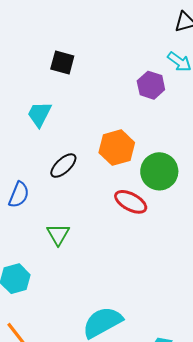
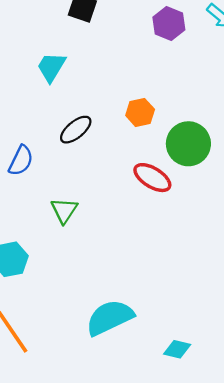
purple hexagon: (151, 85) -> (169, 24), moved
orange hexagon: (117, 148) -> (140, 112), size x0.7

